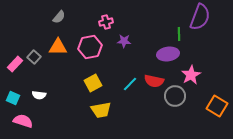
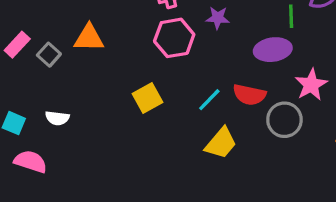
purple star: (124, 41) -> (218, 18), moved
pink hexagon: (90, 47) -> (174, 38), moved
pink rectangle: (15, 64) -> (17, 45), moved
yellow trapezoid: (101, 110) -> (221, 143), moved, turned -40

